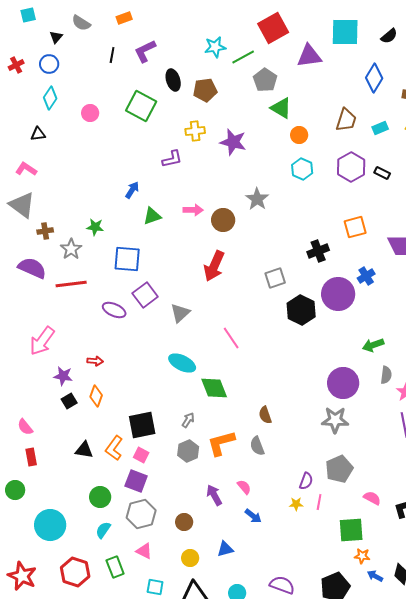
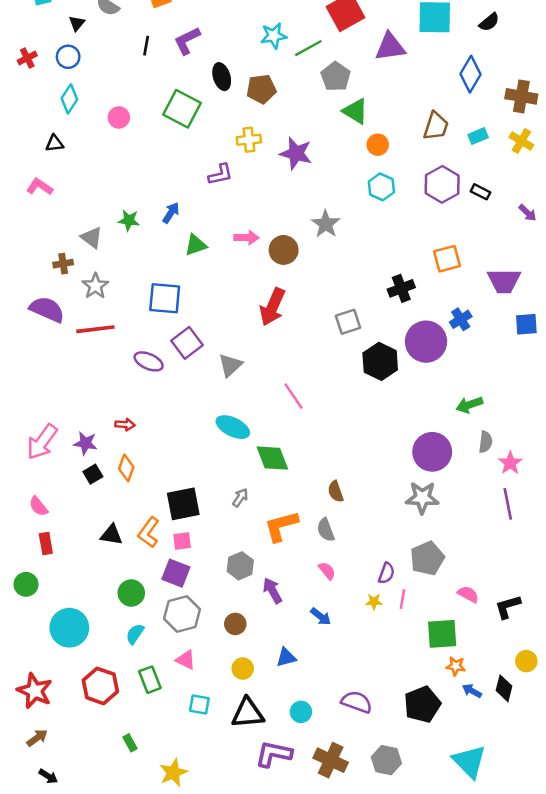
gray triangle: (22, 205) -> (92, 238), moved, size x0.7
green star: (95, 227) -> (129, 220), moved
pink arrow: (42, 341) -> (42, 442), moved
gray hexagon: (188, 451) -> (240, 566), moved
pink square: (141, 455) -> (182, 541), turned -35
pink semicircle: (244, 487) -> (327, 571), moved

